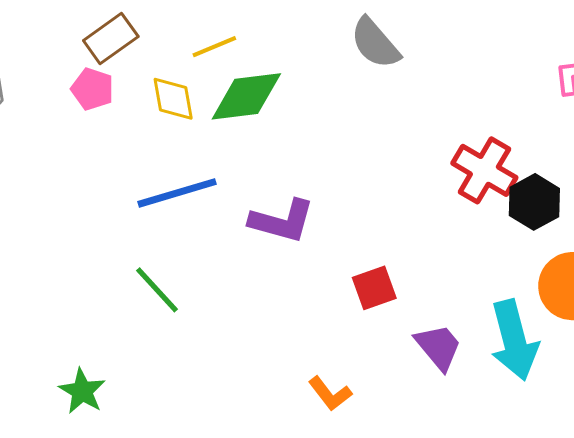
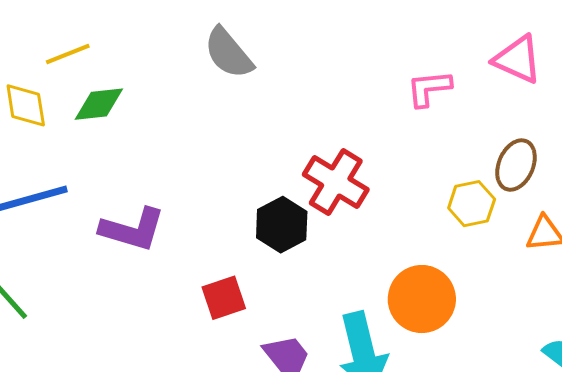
green diamond: (246, 96) -> (99, 104), size x0.7
black hexagon: (534, 202) -> (282, 225), moved

